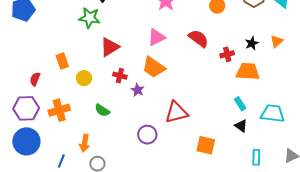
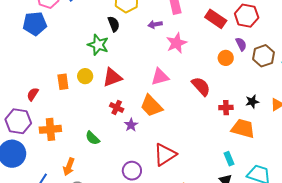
yellow circle: (84, 78) -> (85, 76), moved
red triangle: (176, 112) -> (165, 155), turned -30

